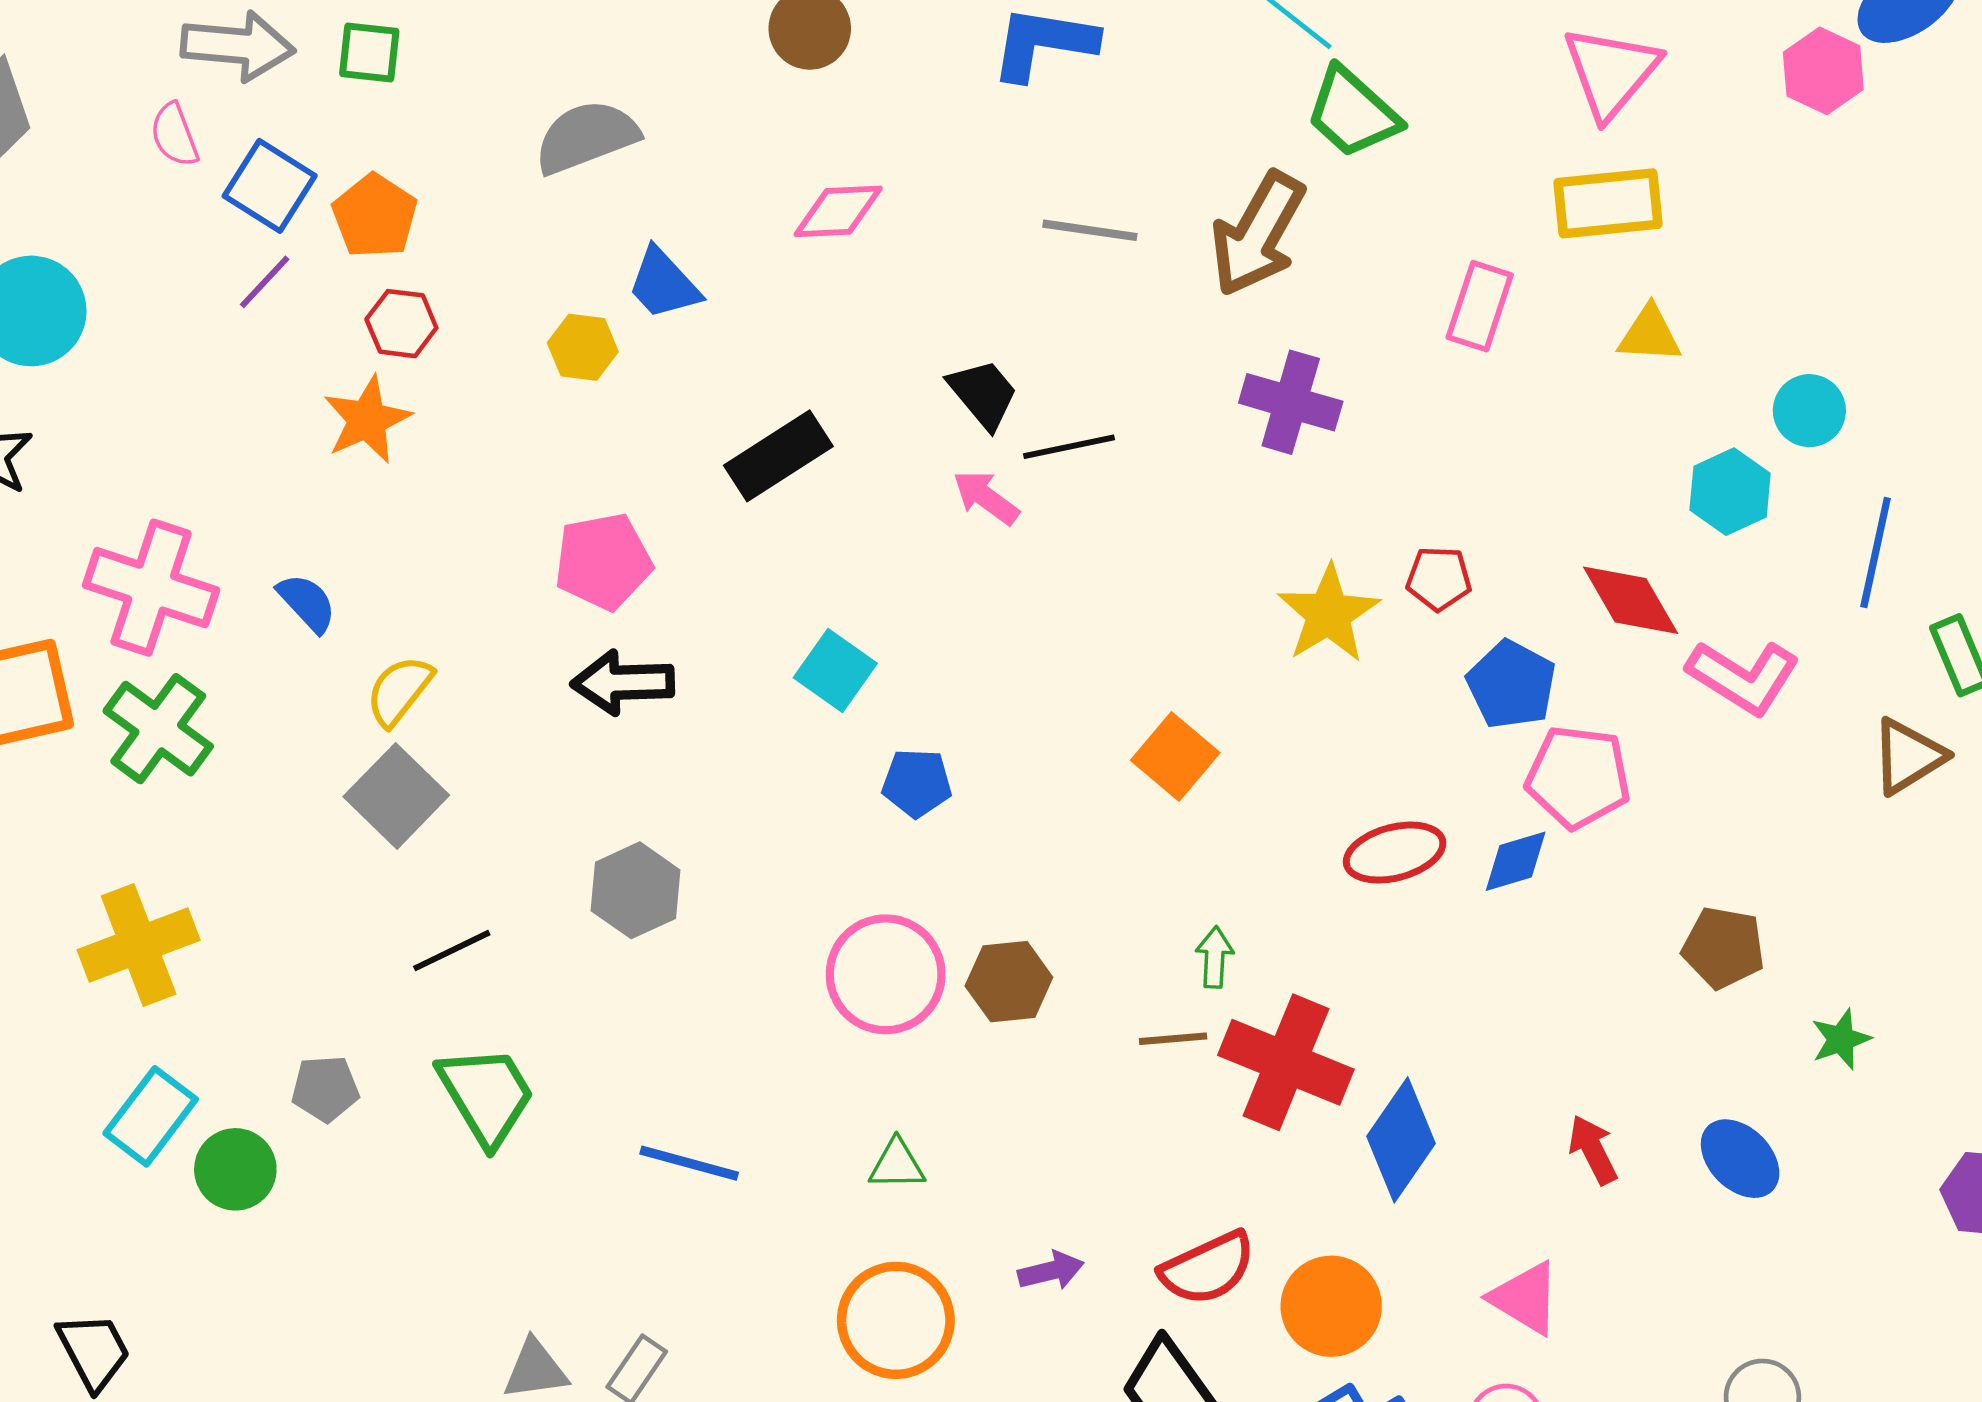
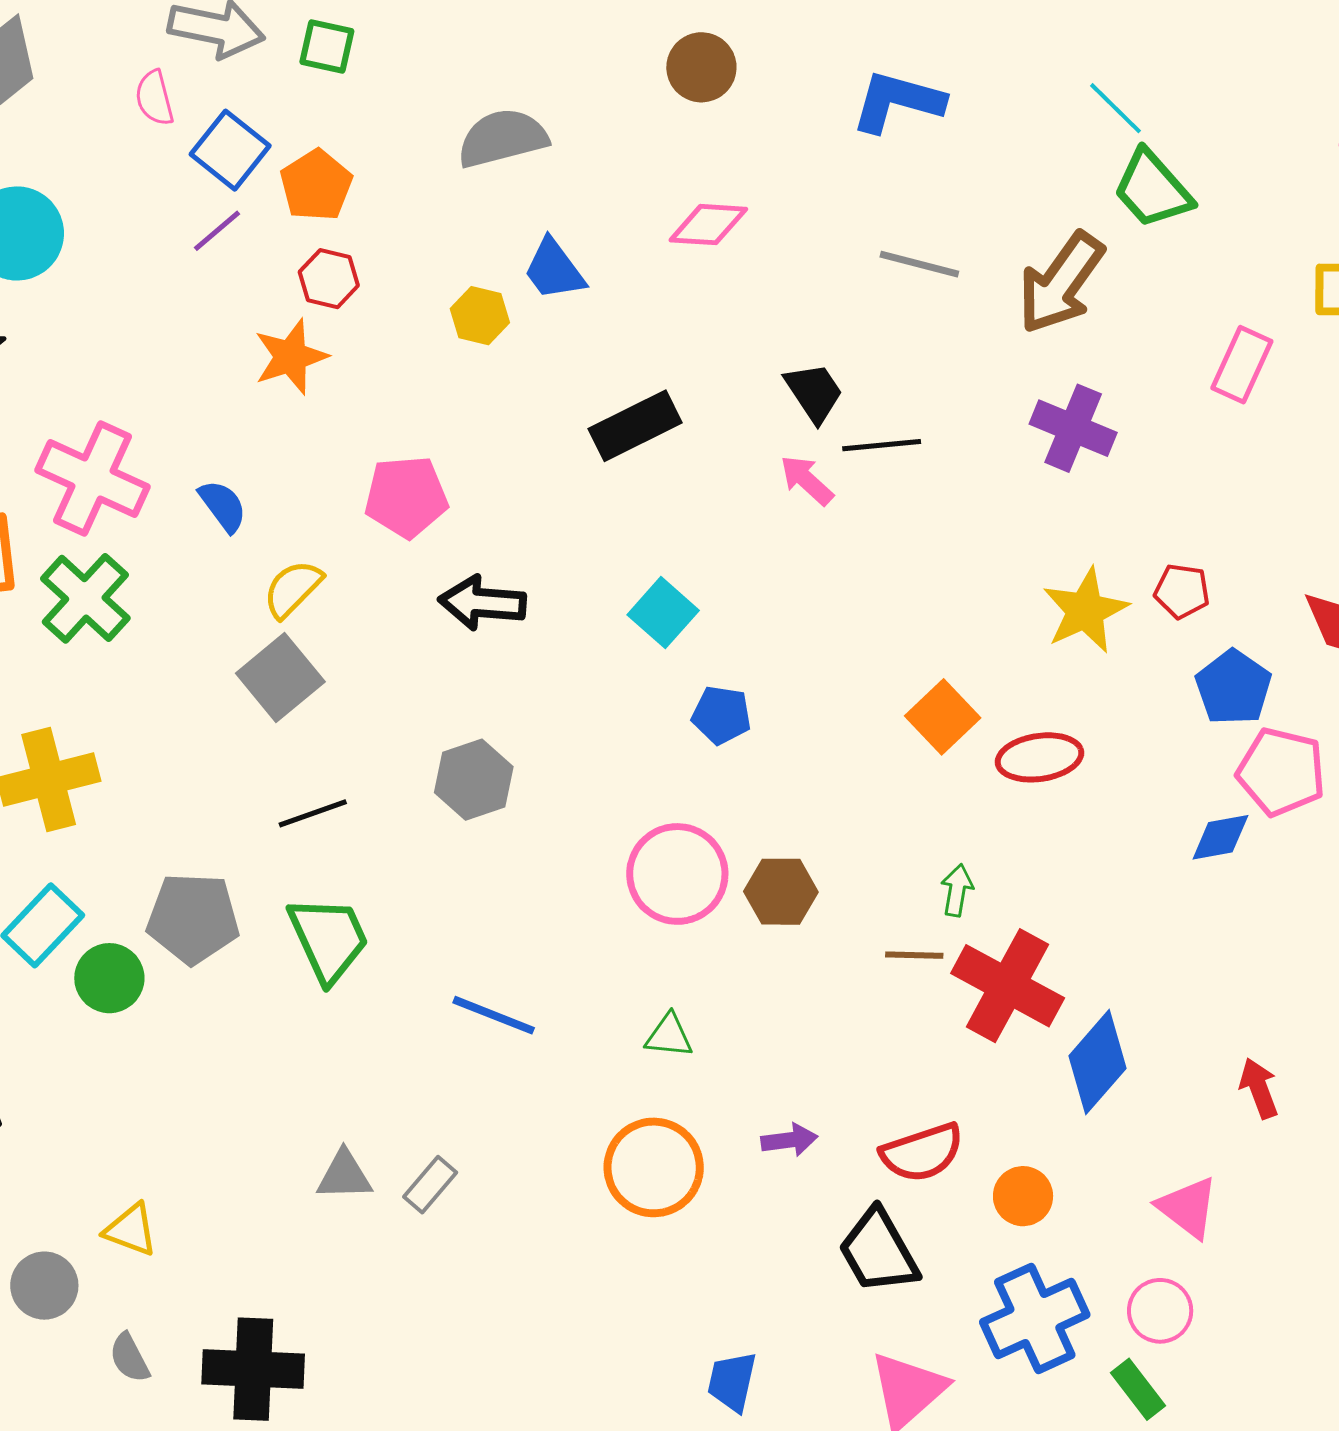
pink pentagon: (603, 561) -> (406, 497), moved
red ellipse: (1395, 853) -> (1039, 757), moved
gray pentagon: (325, 1089) -> (193, 918), size x1.6
orange circle: (1331, 1306) -> (1023, 1196), size x0.7

